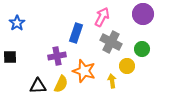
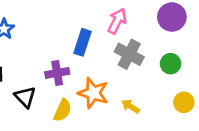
yellow circle: (127, 66) -> (184, 102), moved
yellow arrow: (112, 81) -> (131, 106), turned -48
black triangle: (38, 86) -> (25, 97), moved, turned 48

